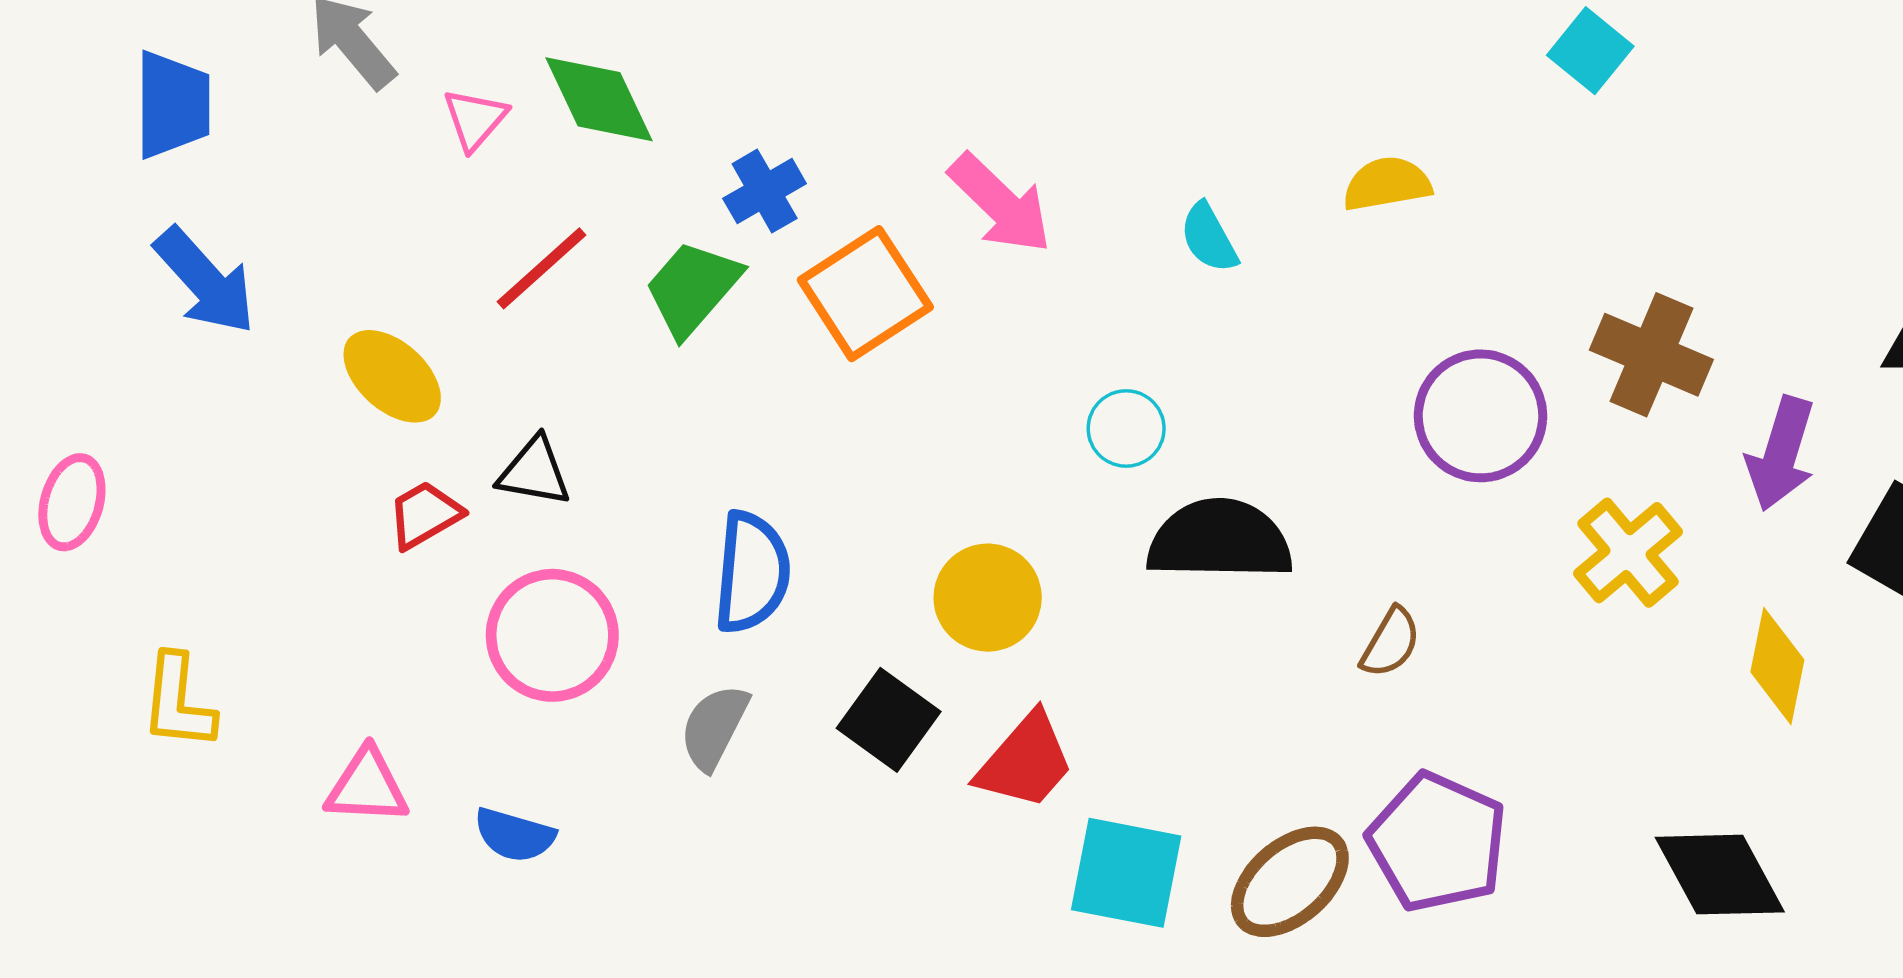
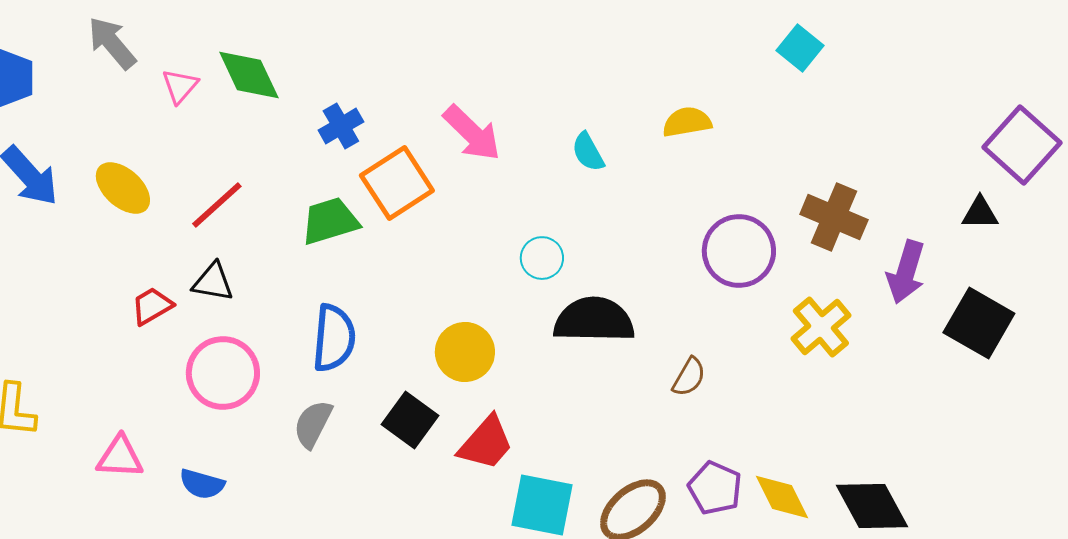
red line: (541, 268) -> (217, 205), moved
green trapezoid: (693, 288) -> (330, 221), moved, turned 32
yellow ellipse: (392, 376) -> (123, 188), moved
yellow diamond: (1777, 666) -> (782, 497), moved, turned -38
purple pentagon: (1437, 842) -> (715, 488), size x0.7

